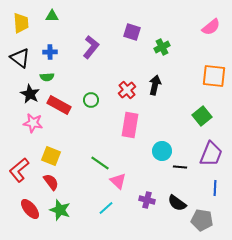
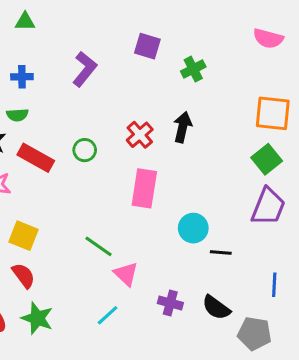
pink semicircle: (211, 27) -> (268, 38), turned 54
green square: (202, 116) -> (267, 159), moved
purple trapezoid: (211, 154) -> (268, 207), moved

